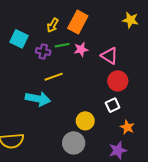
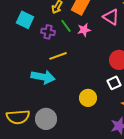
green line: (62, 45) -> (66, 26), turned 64
pink triangle: (109, 56) -> (111, 17), moved
gray circle: (74, 143) -> (46, 119), moved

